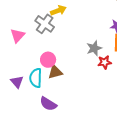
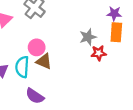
brown triangle: (55, 72) -> (44, 61), turned 35

